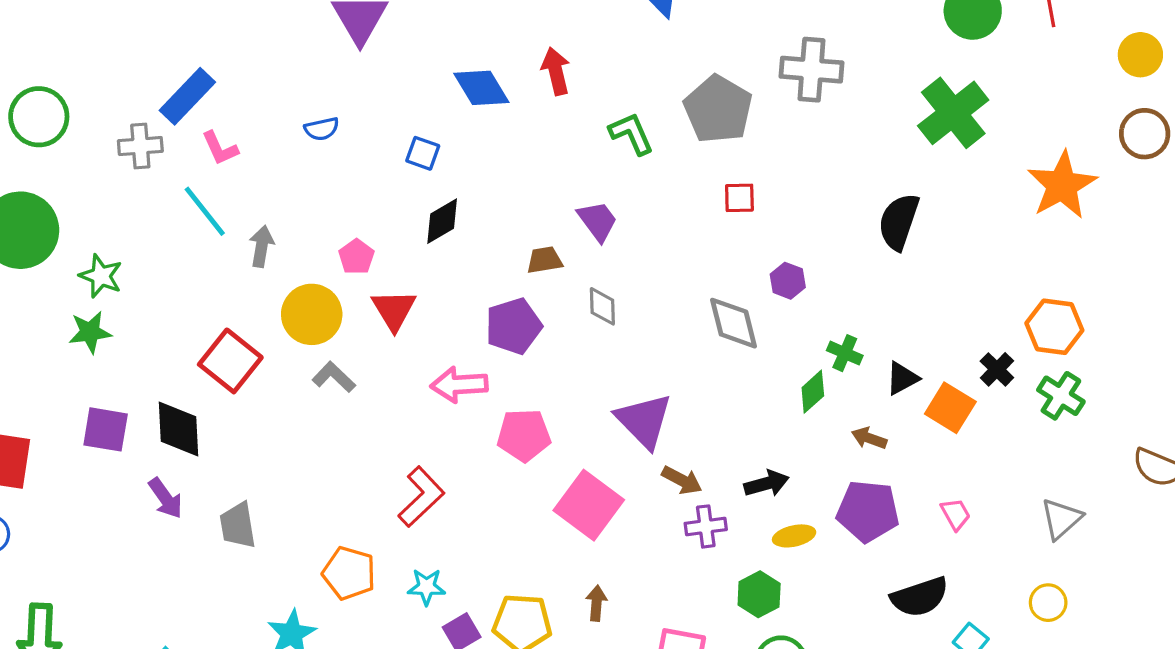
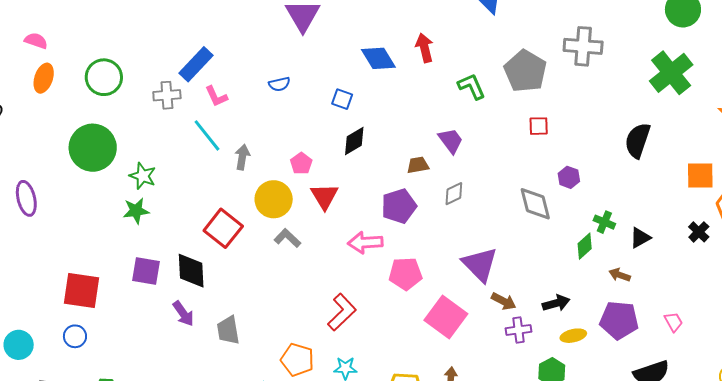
gray diamond: (602, 306) -> (454, 194), turned 65
orange square: (950, 408) -> (700, 175), moved, turned -32

